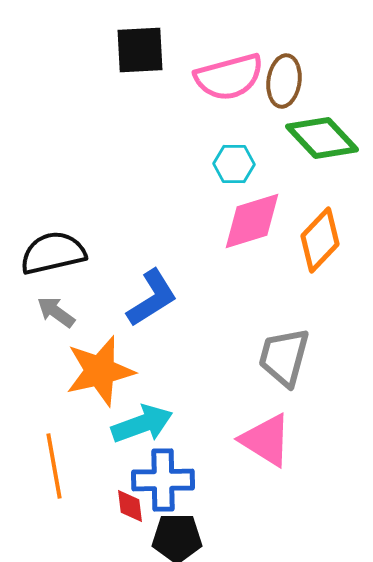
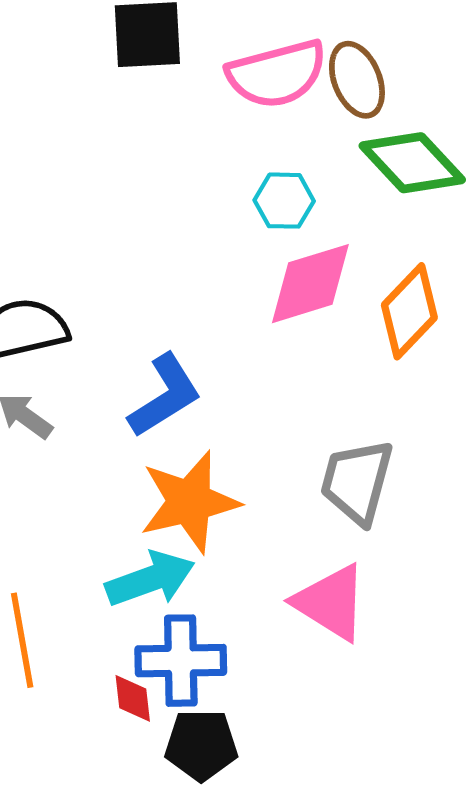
brown ellipse: (284, 81) -> (357, 80), turned -30
orange star: (100, 371) -> (190, 502), moved

